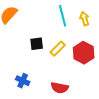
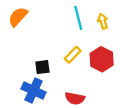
black square: (37, 44) -> (42, 67), moved
blue cross: (23, 81) -> (34, 91), size x1.5

